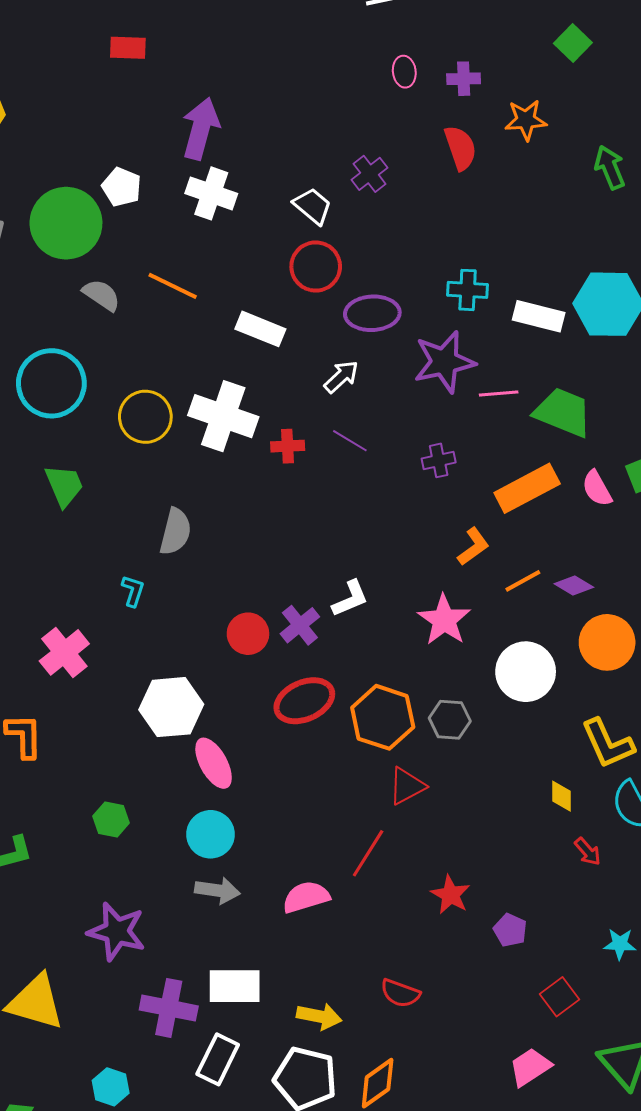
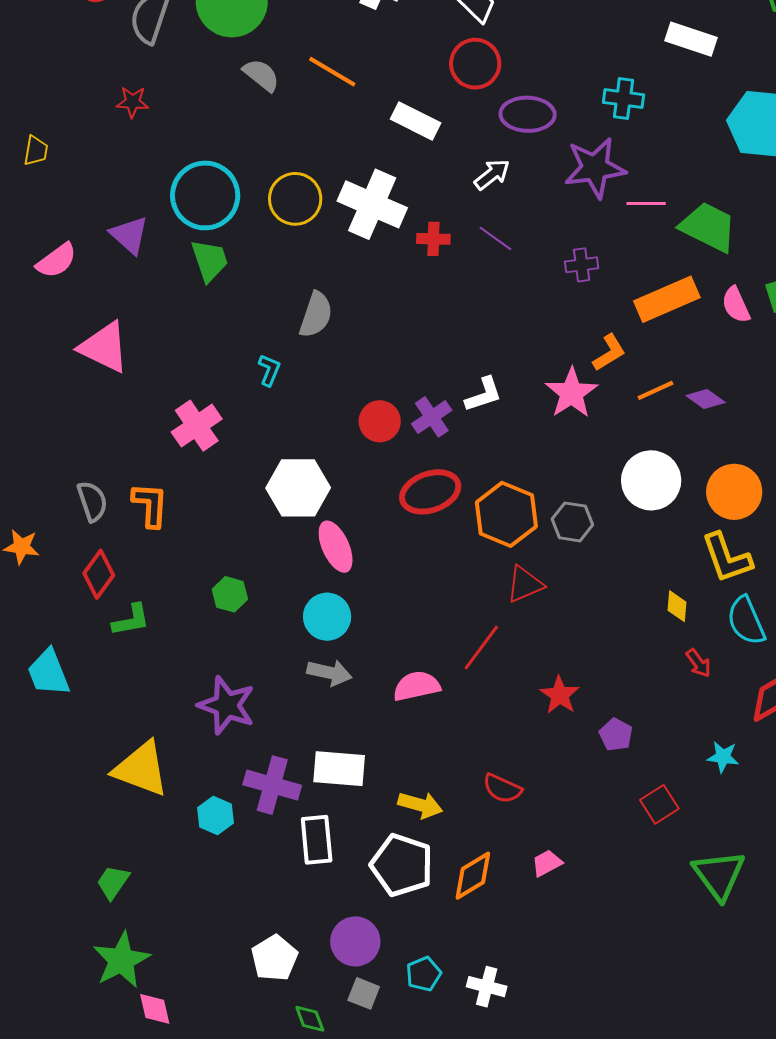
white rectangle: (539, 316) -> (691, 39), moved
cyan circle: (51, 383) -> (205, 195), moved
pink star: (444, 620) -> (572, 393), moved
orange circle: (607, 642) -> (734, 492), moved
white rectangle: (218, 1059) -> (317, 840), turned -36
pink trapezoid: (530, 1067) -> (547, 863), moved, size x0.7
cyan hexagon: (111, 1087) -> (215, 815), moved

